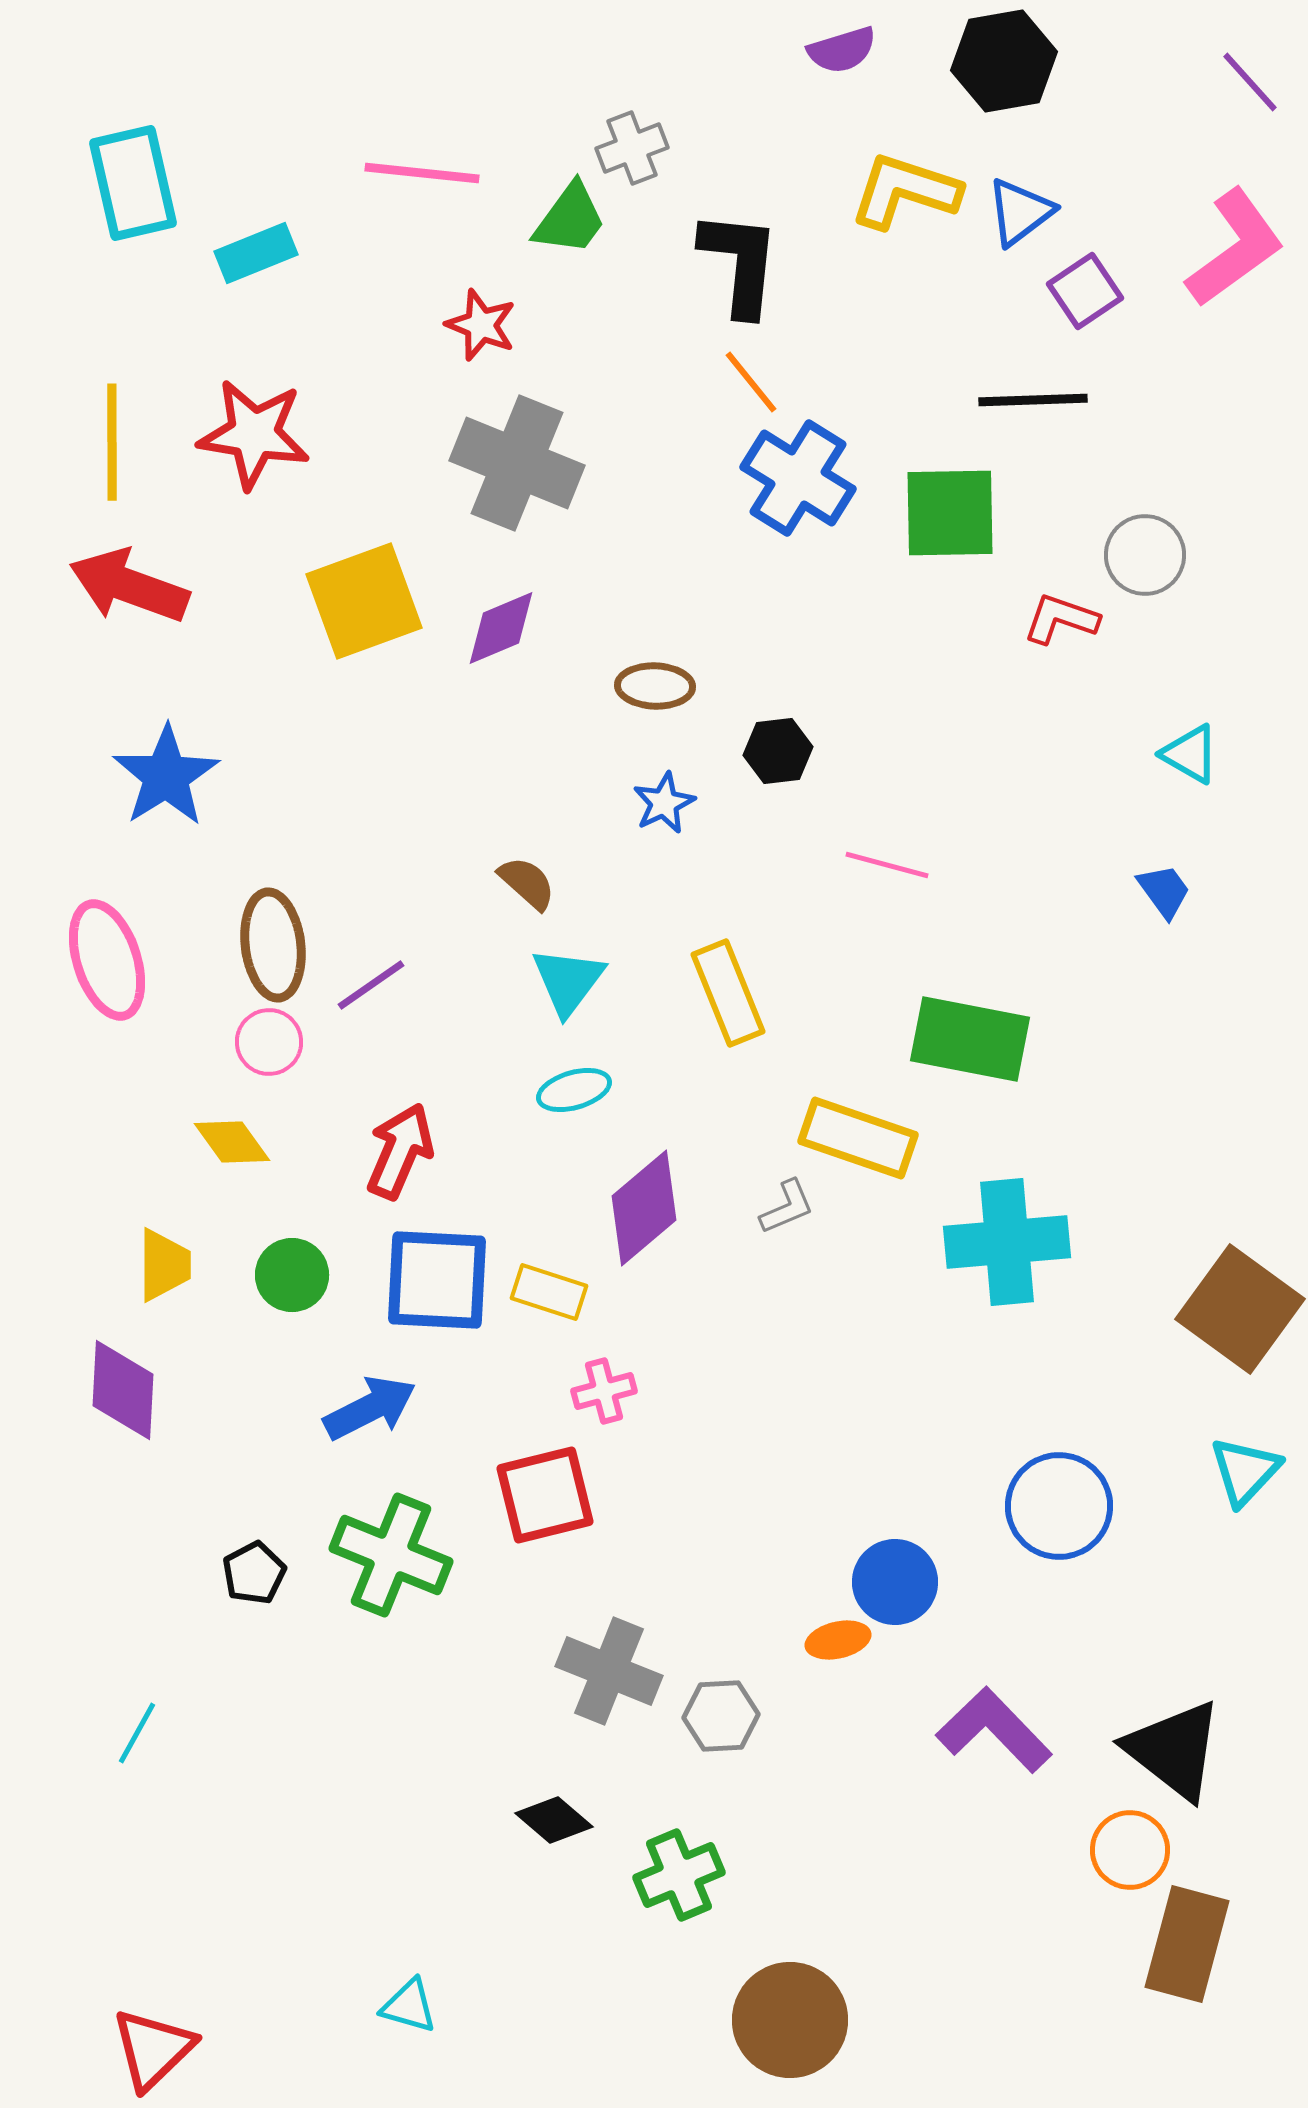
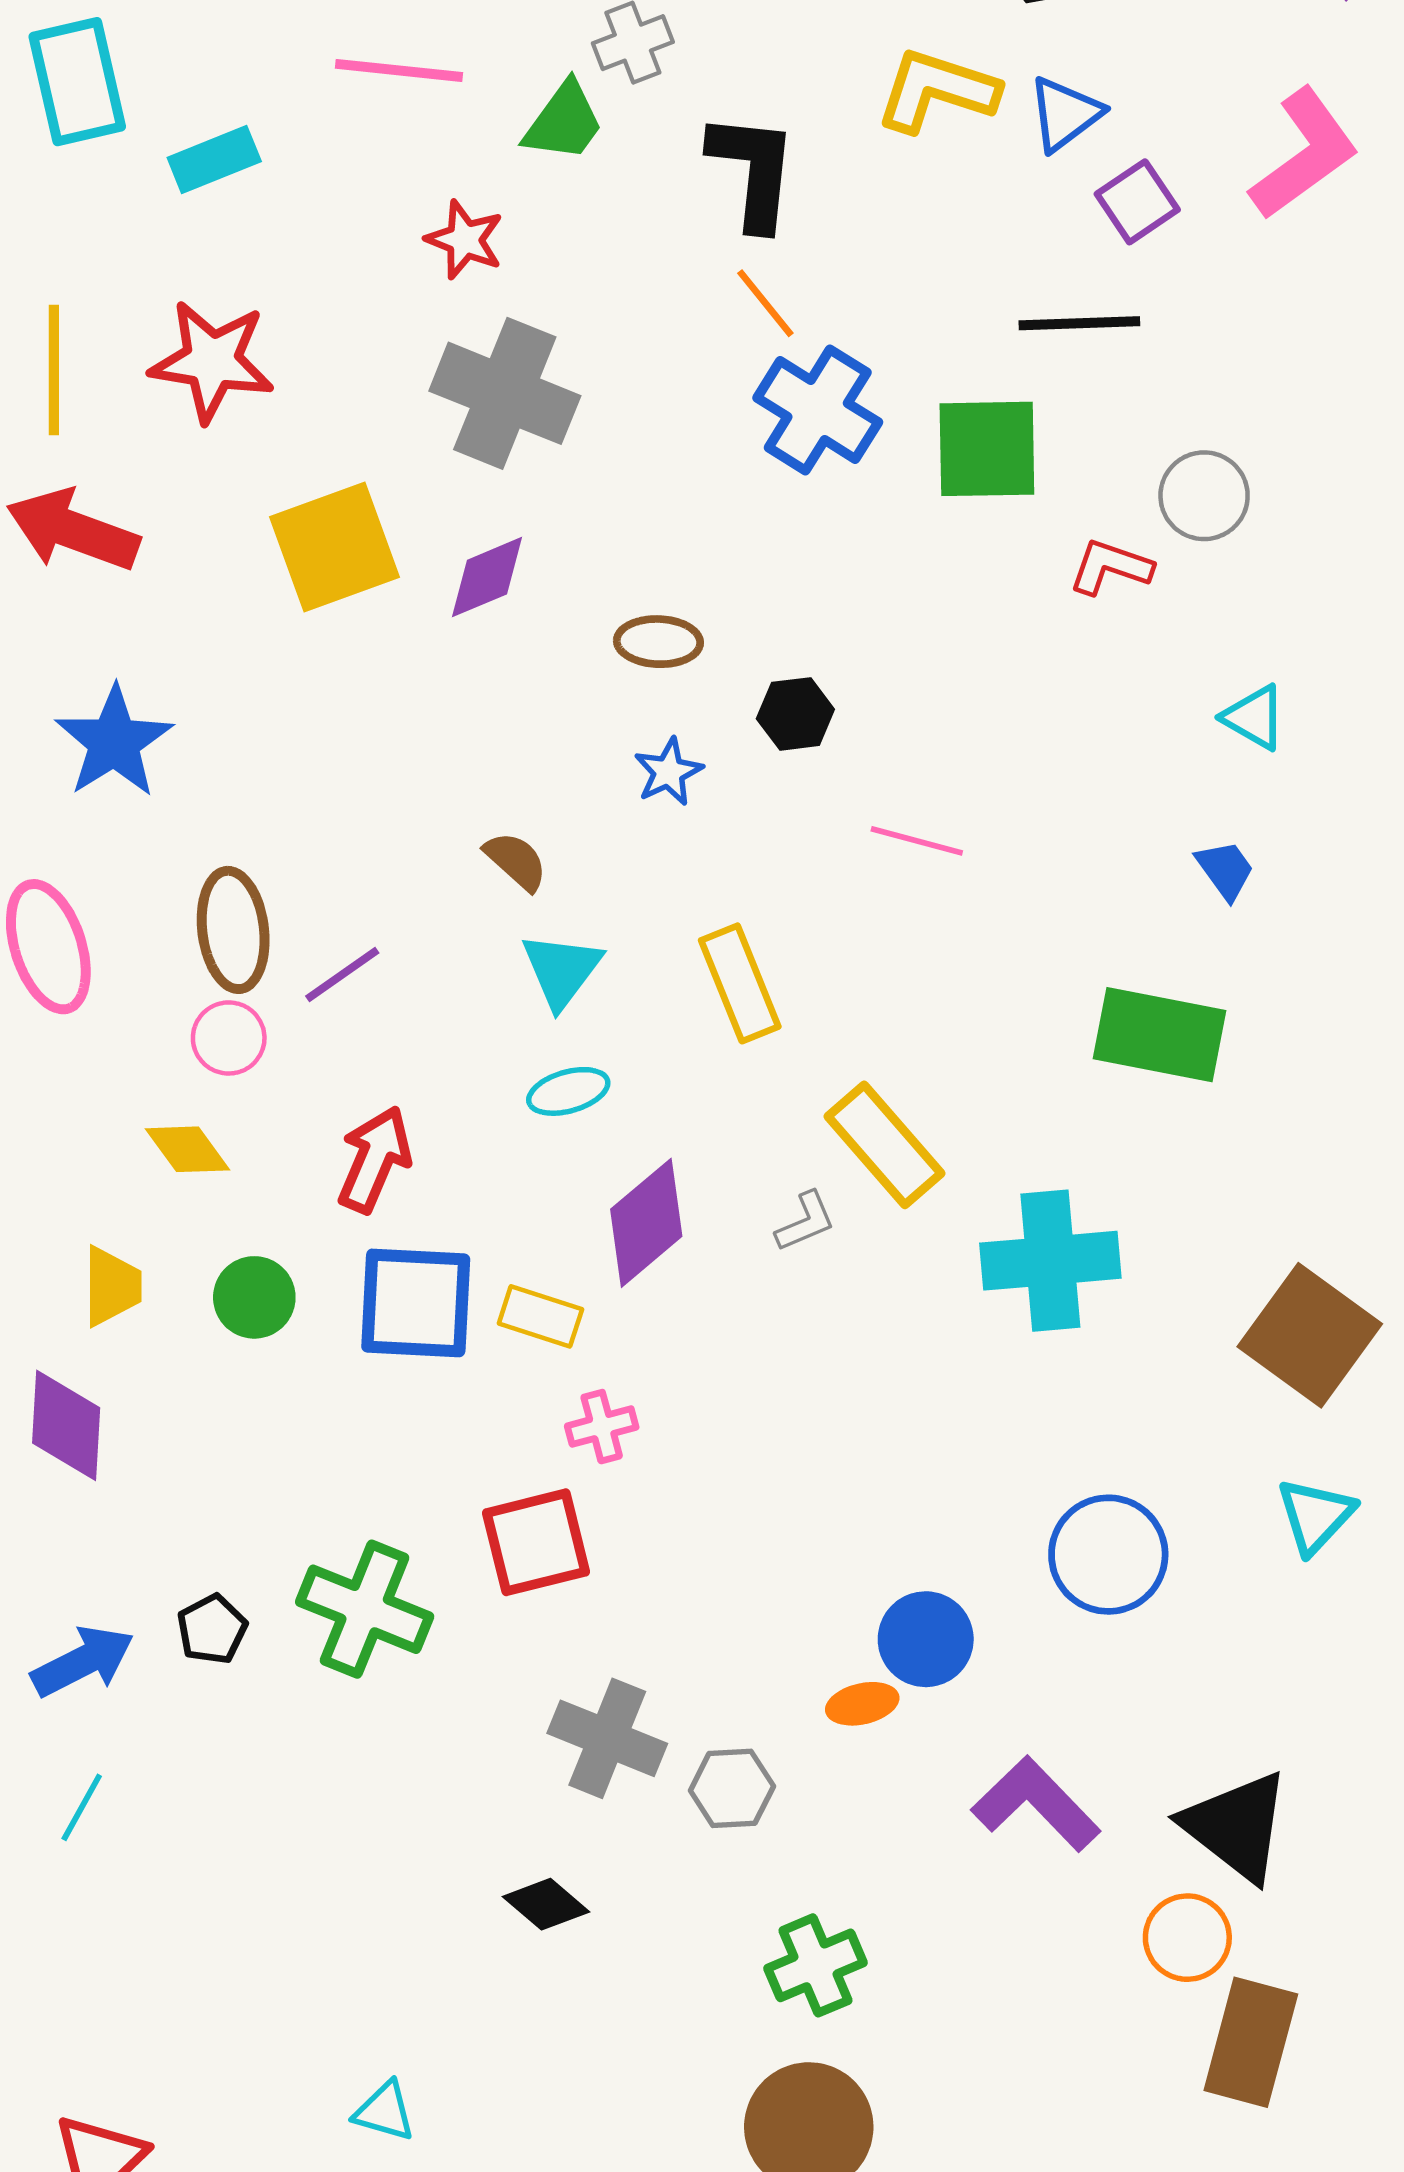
green rectangle: (970, 1039) -> (1159, 1035), moved
yellow rectangle: (858, 1138) -> (884, 1145), turned 30
blue arrow: (370, 1408) -> (83, 1661), moved
green cross: (679, 1875) -> (815, 1965), moved

